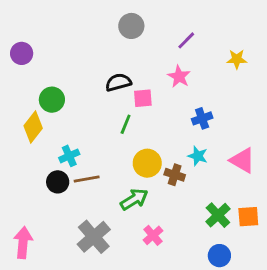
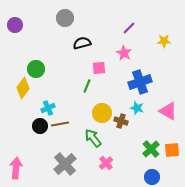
gray circle: (131, 26) -> (65, 18), moved
purple circle: (22, 53) -> (15, 25), moved
black semicircle: (118, 82) -> (82, 43), moved
blue cross: (202, 118) -> (140, 82), size x1.6
green arrow: (134, 199) -> (93, 138), turned -96

